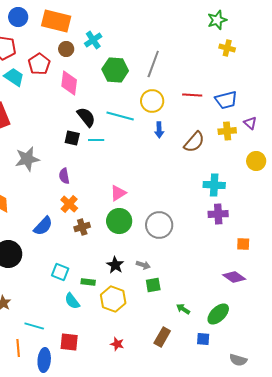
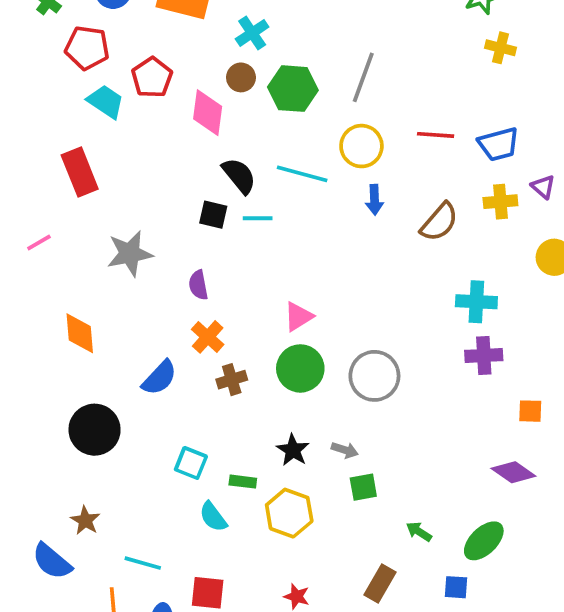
brown circle: (66, 49) -> (241, 77), moved

